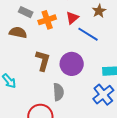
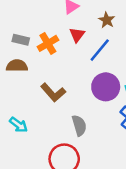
blue line: (88, 34) -> (100, 50), turned -70
brown L-shape: (43, 61) -> (53, 92), turned 135
purple circle: (72, 64) -> (106, 87), moved

